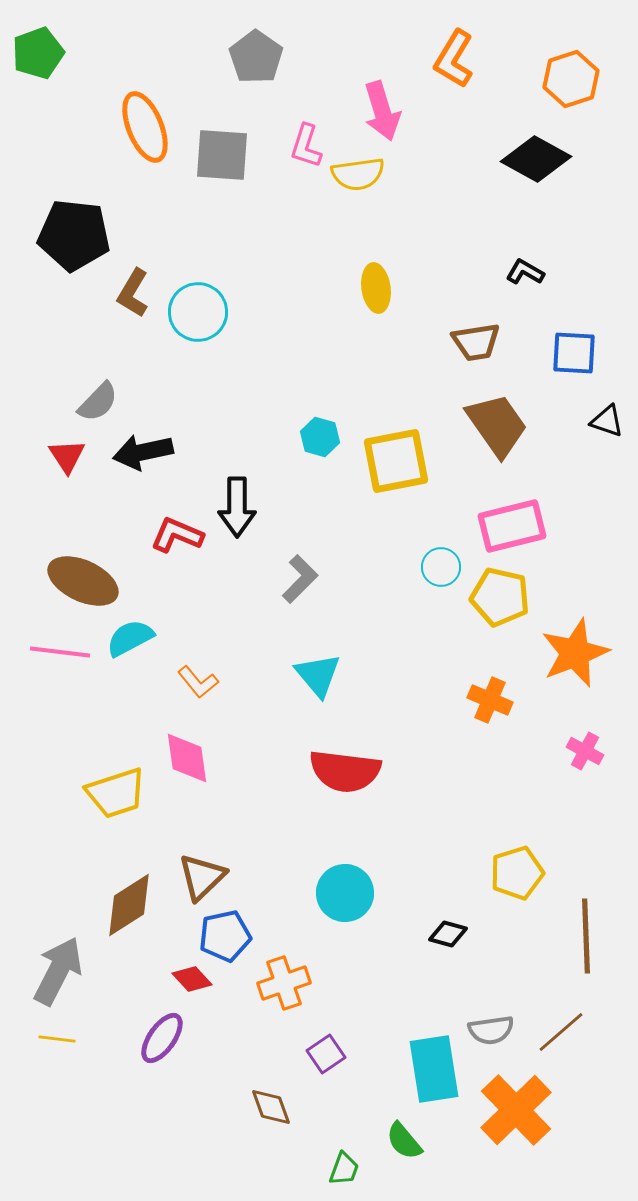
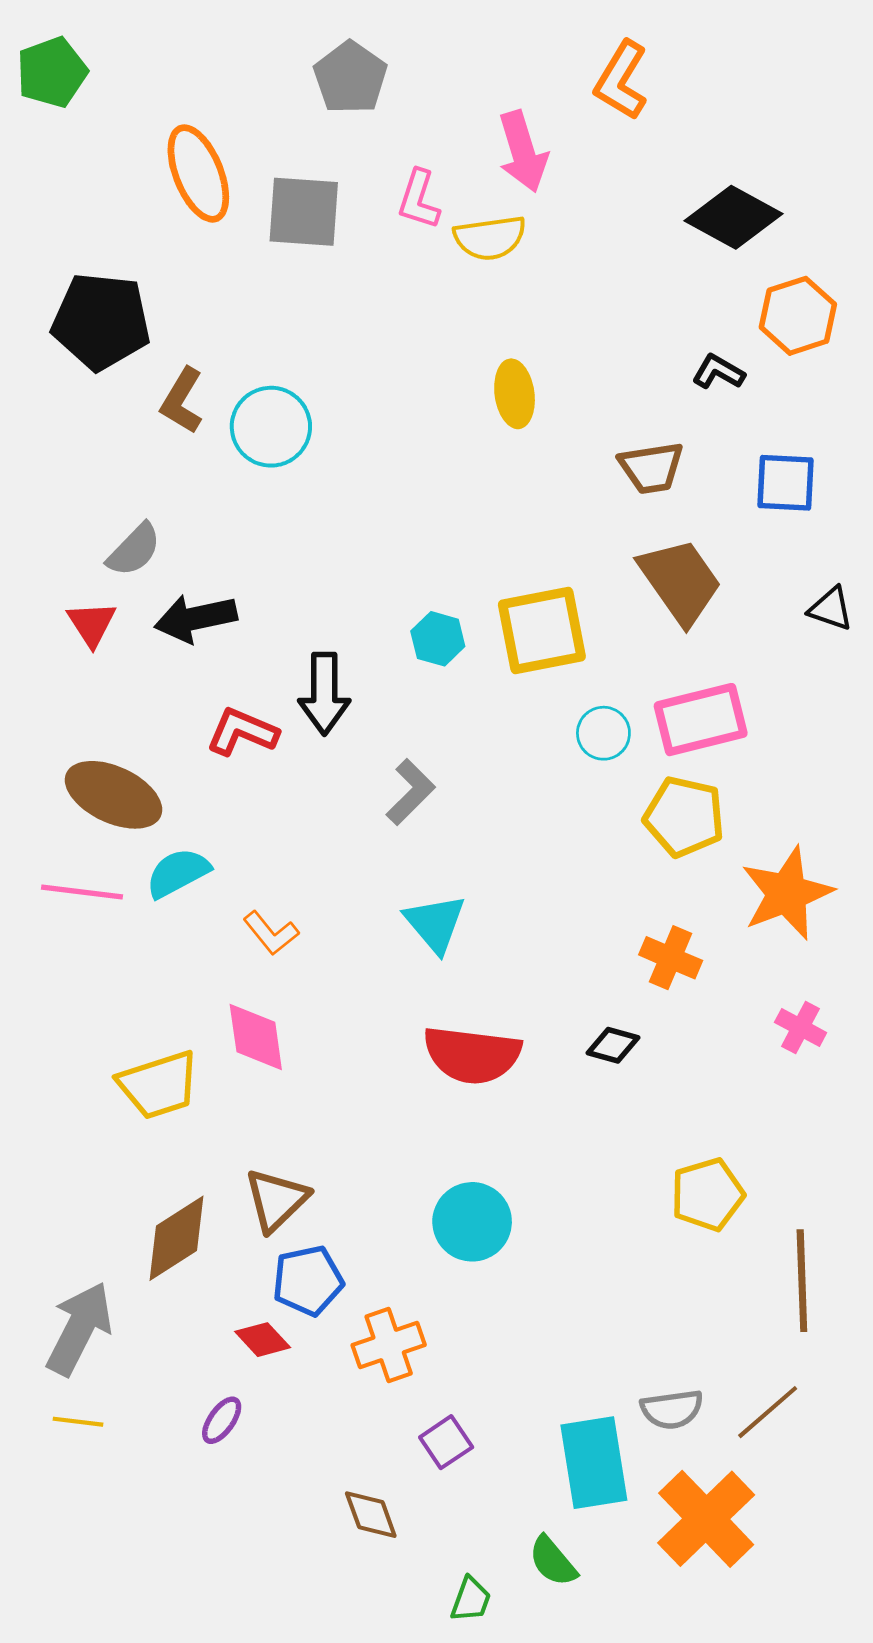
orange hexagon: (571, 79) -> (798, 316), moved
black triangle: (607, 421) -> (831, 609), moved
cyan hexagon: (320, 437) -> (438, 639), moved
cyan circle: (441, 567) -> (603, 733), moved
black diamond: (448, 934) -> (613, 1045), moved
purple ellipse: (162, 1038) -> (222, 1420), size x0.7

